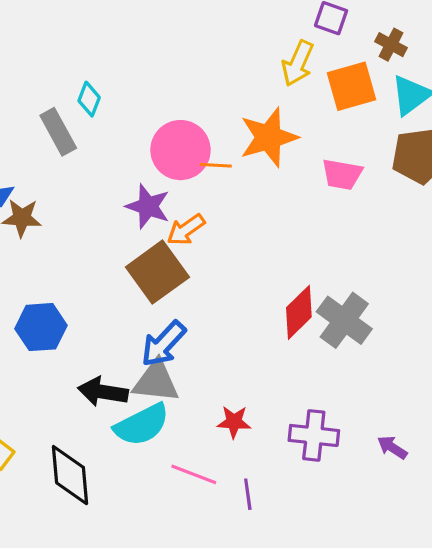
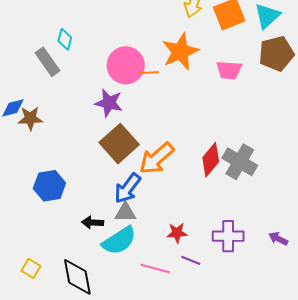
orange arrow: (186, 230) -> (157, 158), moved, size x1.5
gray triangle: (156, 381) -> (125, 212), size x0.7
black arrow: (103, 392) -> (93, 222), size x0.7
purple line: (248, 494) -> (191, 260), moved, turned -54

